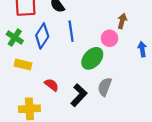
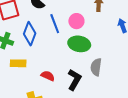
pink circle: (110, 38) -> (76, 21), moved
green ellipse: (92, 58) -> (79, 44), turned 70

